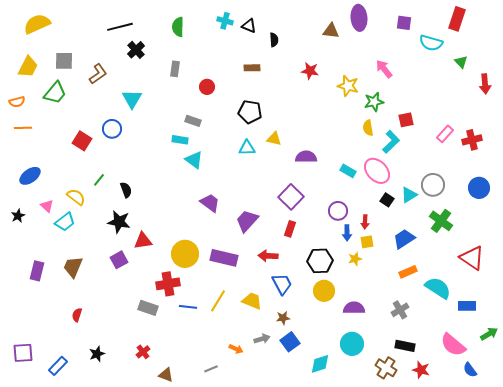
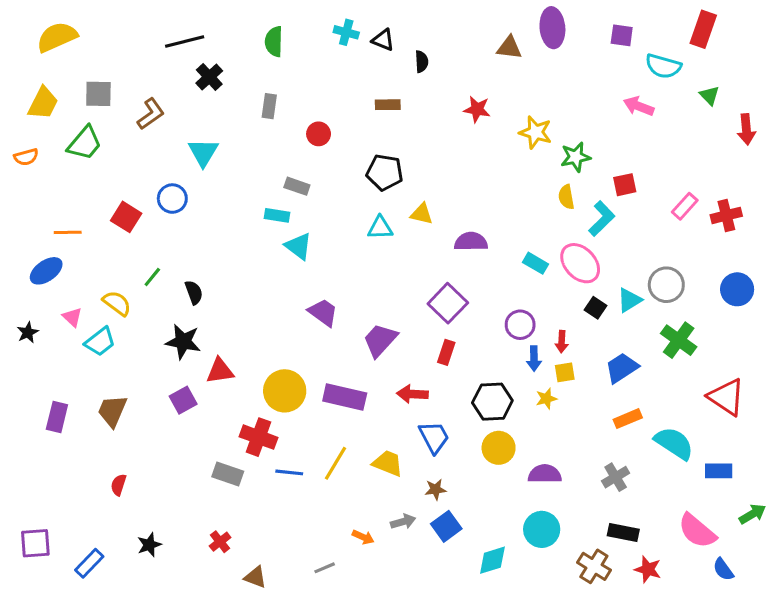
pink arrow: (384, 69) -> (639, 106), moved, turned -30
orange line: (23, 128) -> (68, 232), moved
red cross: (168, 284) -> (259, 437), turned 30

